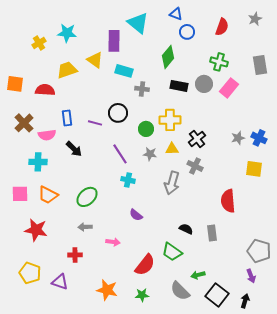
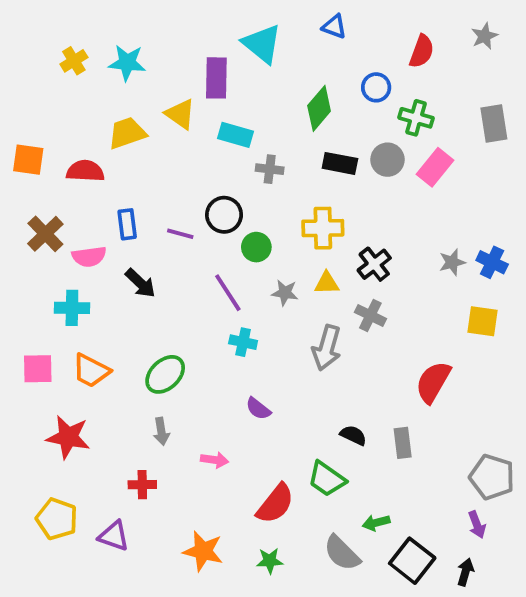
blue circle: (187, 32) -> (376, 87), moved
yellow cross: (39, 43) -> (74, 61), moved
green circle: (146, 129) -> (256, 247), moved
red semicircle: (228, 201) -> (433, 382), turned 35
gray arrow: (85, 227) -> (161, 431), turned -96

